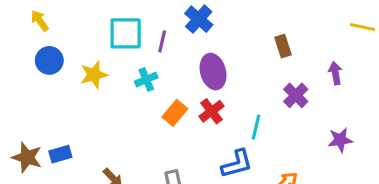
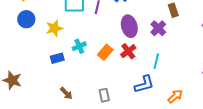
cyan cross: (146, 79) -> (79, 46), moved
purple cross: (296, 95) -> (158, 28), moved
blue rectangle: (60, 154) -> (57, 58), moved

